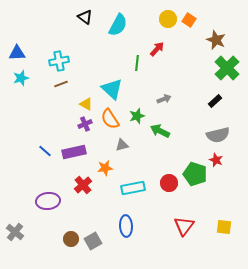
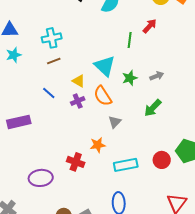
green star: (137, 116) -> (130, 78), moved
green arrow: (160, 131) -> (153, 108), turned -72
gray triangle: (122, 145) -> (115, 122), turned -32
blue line: (45, 151) -> (49, 93), moved
purple rectangle: (74, 152) -> (19, 122), moved
red cross: (83, 185) -> (76, 162), turned -30

